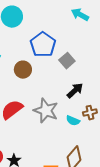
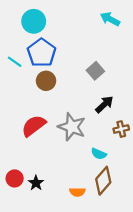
blue pentagon: (43, 45) -> (42, 53), moved
cyan semicircle: (73, 121) -> (99, 154), moved

